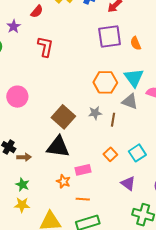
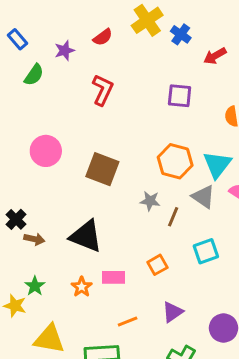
purple square: (110, 36) -> (180, 96), moved, size x0.7
brown square: (63, 117) -> (102, 169), moved, turned -35
cyan square: (137, 153) -> (206, 251), moved
purple triangle: (128, 183) -> (173, 312), turned 35
green star: (22, 185) -> (35, 286), moved
orange line: (83, 199) -> (128, 321), moved, turned -40

